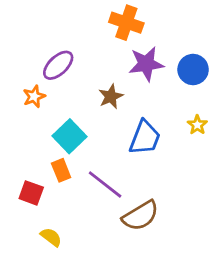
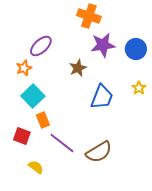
cyan square: (70, 136) -> (33, 96), moved
purple line: (105, 184) -> (62, 143), moved

